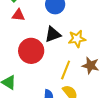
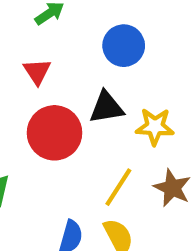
red triangle: (18, 15) -> (37, 72), moved, turned 40

